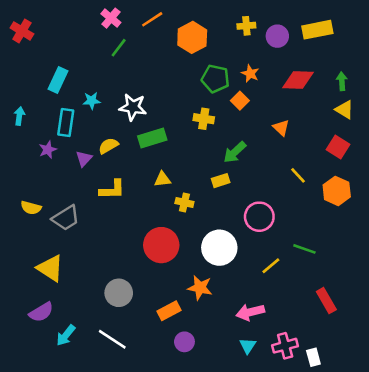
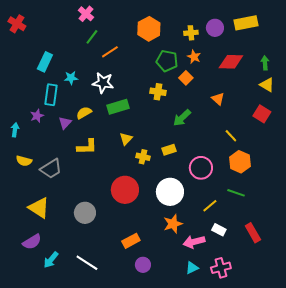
orange line: (152, 19) -> (110, 52), moved
yellow cross: (246, 26) -> (191, 33), moved
cyan arrow: (19, 116) -> (15, 130), moved
yellow triangle: (163, 179) -> (126, 139), turned -40
yellow rectangle: (221, 181) -> (169, 150), moved
orange hexagon: (337, 191) -> (240, 162), moved
orange star: (200, 288) -> (173, 224), moved, turned -30
gray circle: (119, 293) -> (85, 213), moved
cyan triangle: (248, 346) -> (192, 268), turned 32
white rectangle: (313, 357) -> (219, 230), moved, turned -48

